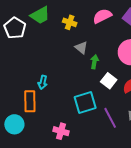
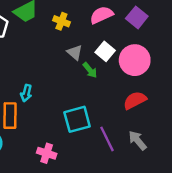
green arrow: (94, 62) -> (90, 70), turned 128
white square: (109, 81) -> (105, 51), moved

